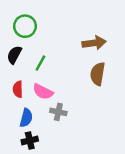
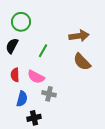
green line: (40, 63) -> (43, 51), moved
brown semicircle: (98, 74) -> (82, 62), turned -54
black cross: (30, 140) -> (34, 118), moved

